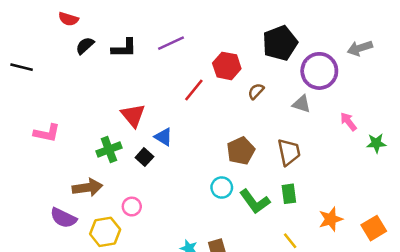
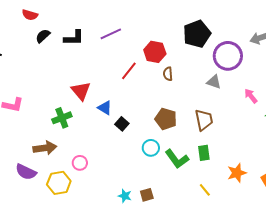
brown semicircle: (256, 91) -> (168, 74), moved, turned -48
brown pentagon: (241, 151) -> (166, 119), turned -30
black square: (144, 157) -> (122, 124), moved

